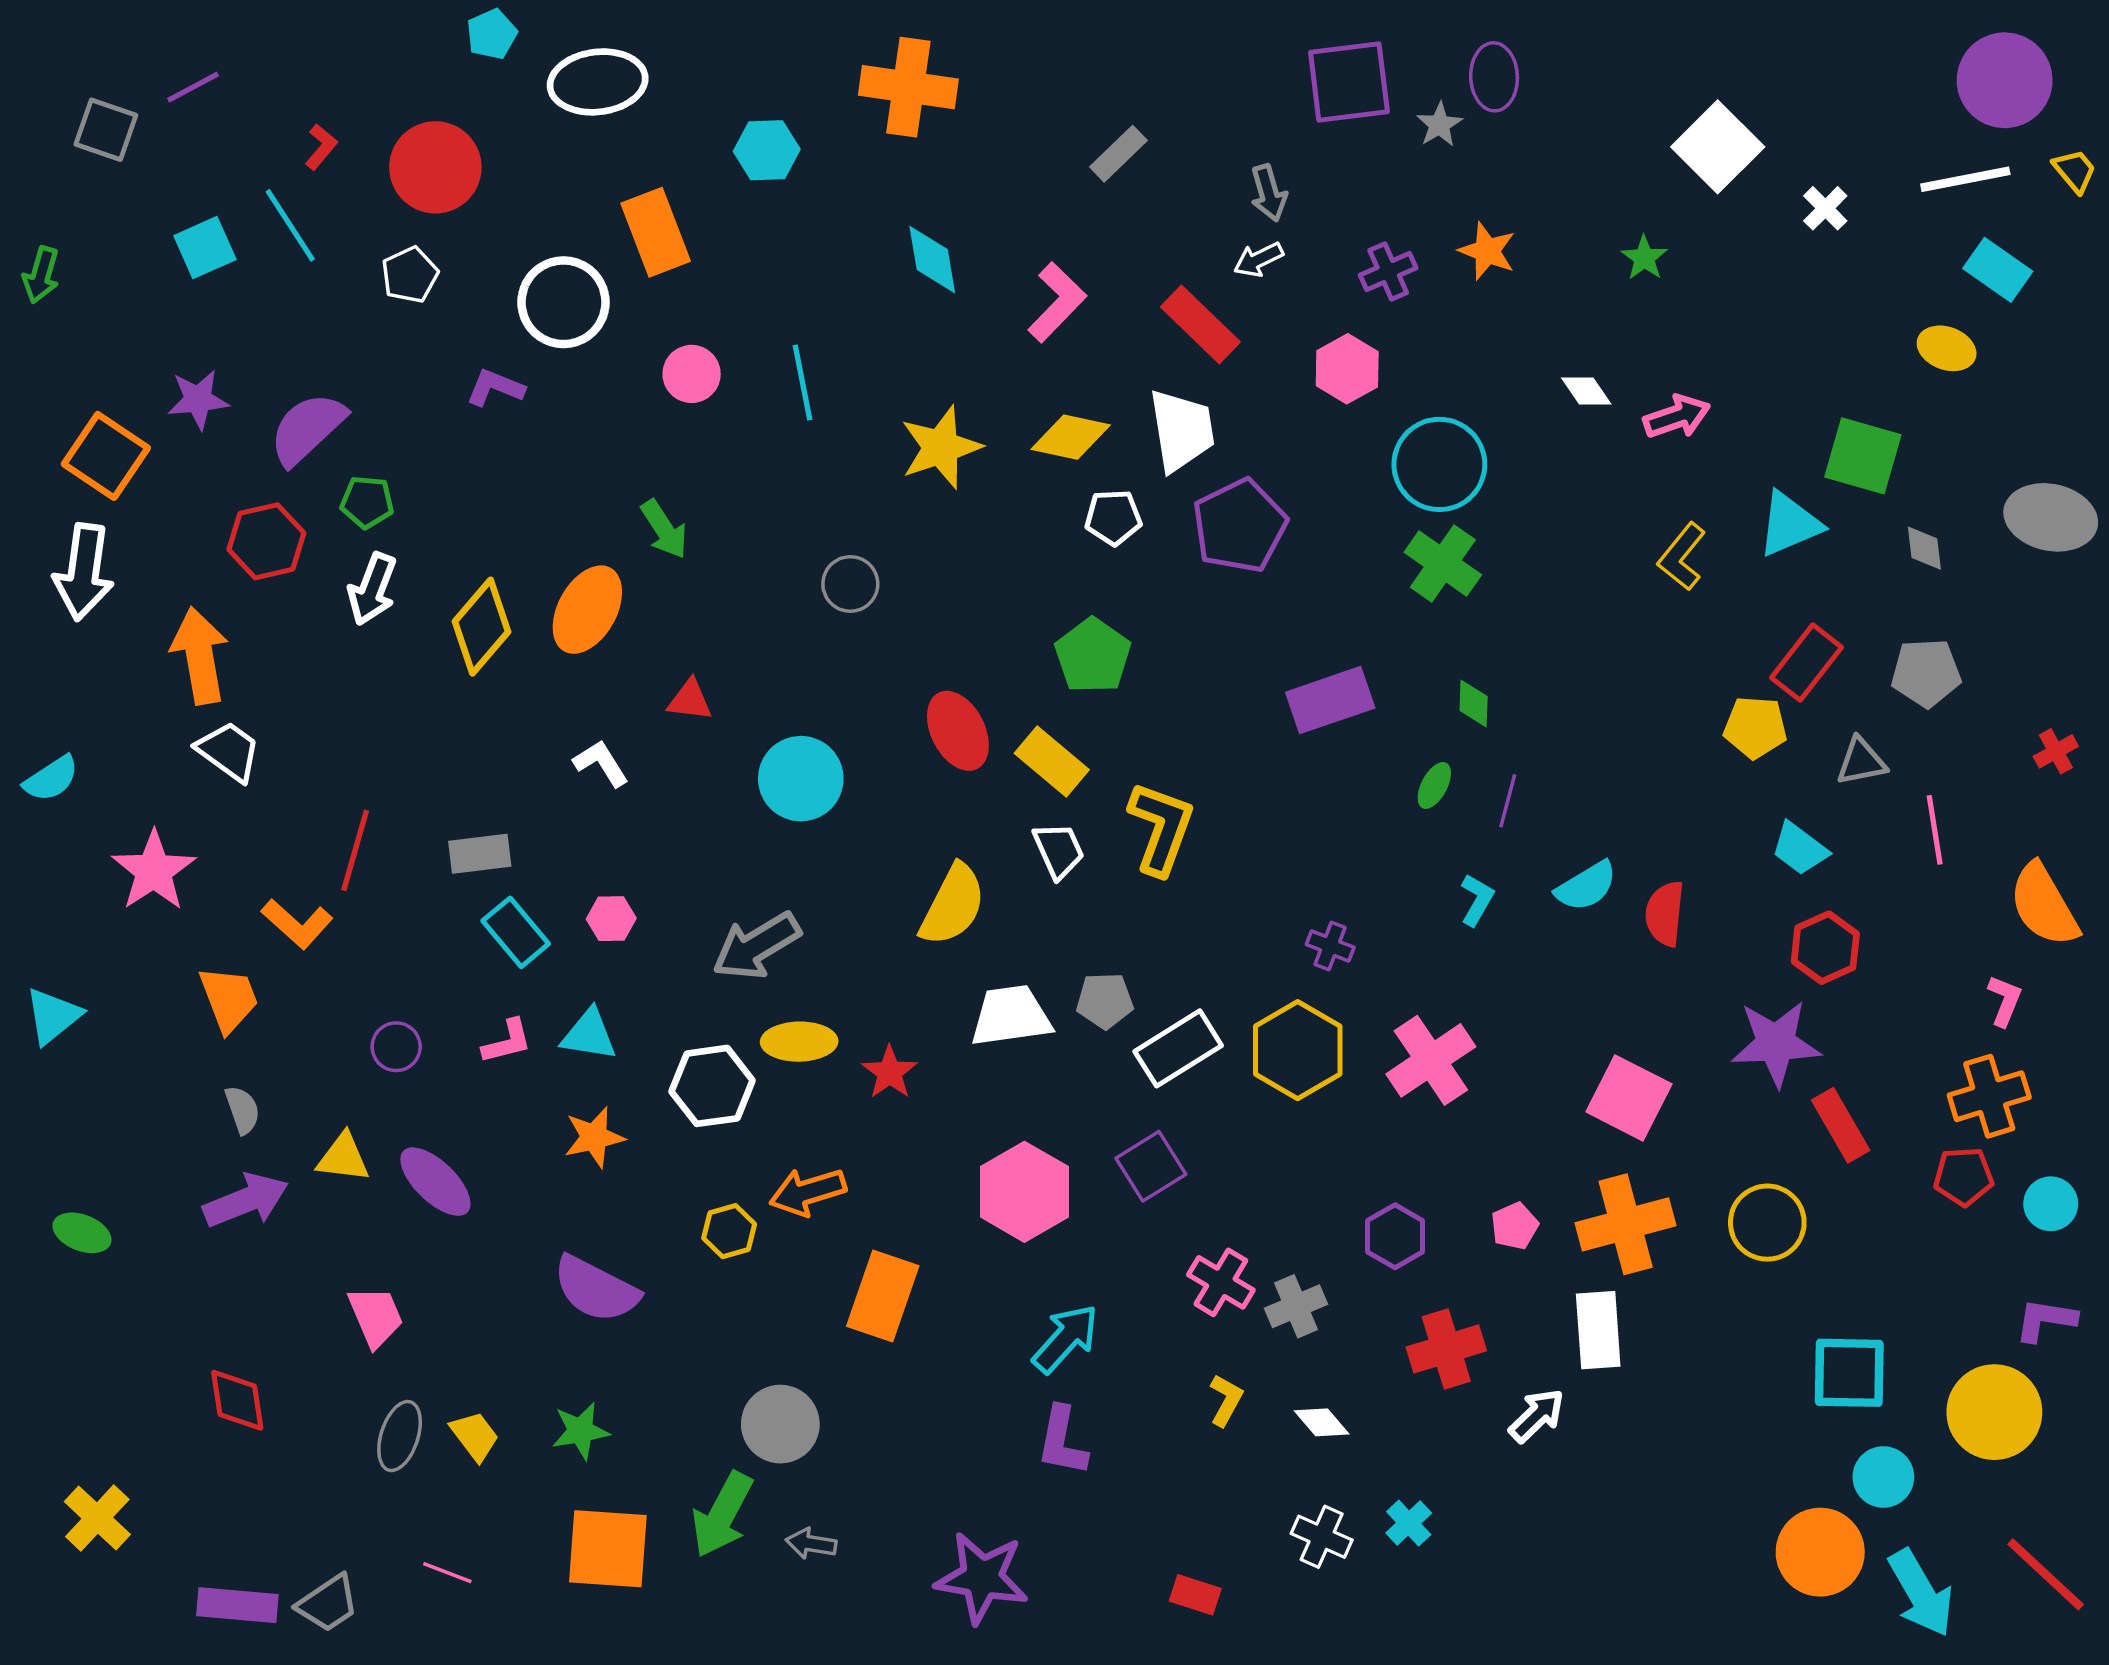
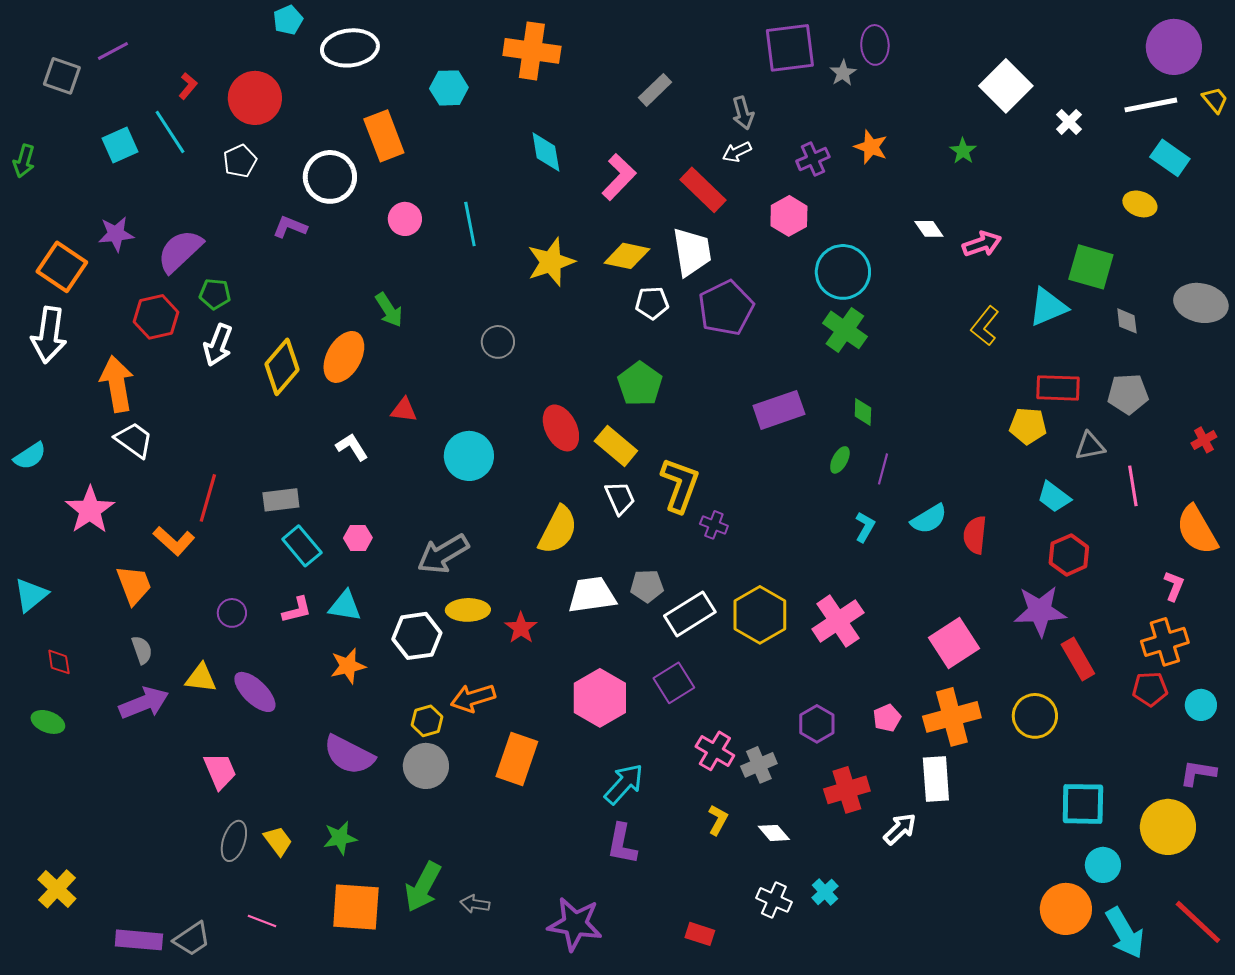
red rectangle: (1807, 663) -> (1058, 388), turned 54
purple cross: (1330, 946) -> (714, 525), moved
pink square: (1629, 1098) -> (954, 643), turned 30
red diamond: (237, 1400) -> (59, 662), moved, size x0.7
gray circle: (780, 1424) -> (426, 766), moved

